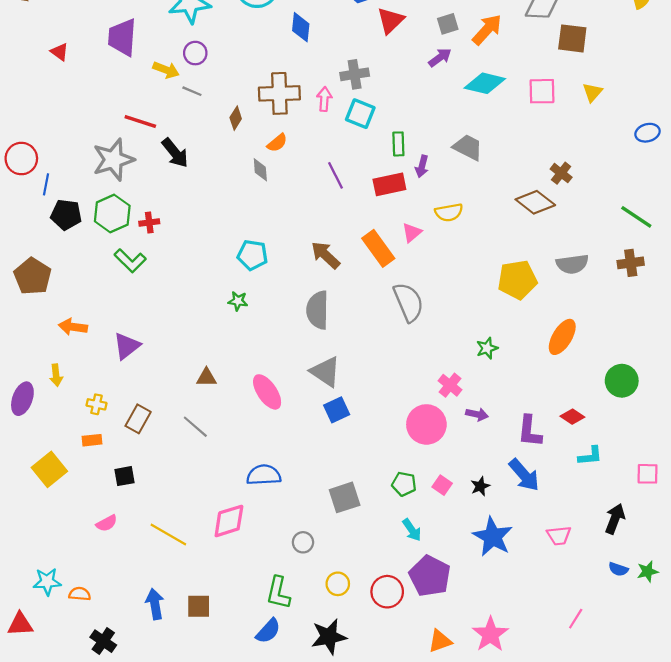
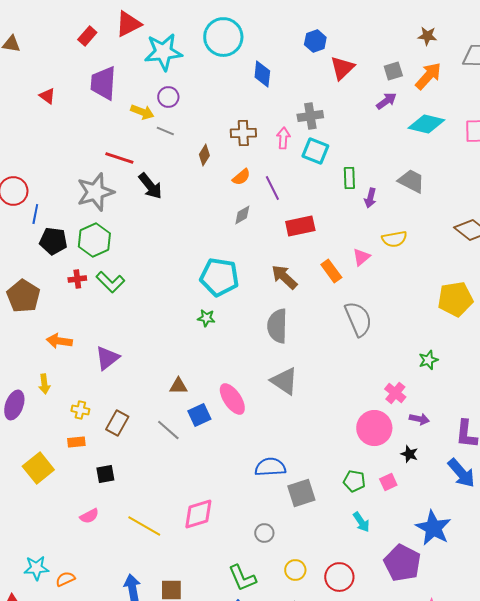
brown cross: (279, 93) -> (243, 133), size x0.7
gray diamond: (260, 170) -> (242, 215), moved, turned 65
purple line: (336, 175) -> (272, 188), moved
red rectangle: (389, 184) -> (300, 226), moved
red cross: (149, 222) -> (77, 279), moved
orange rectangle: (378, 248) -> (331, 271), size x0.7
cyan pentagon: (252, 255) -> (219, 277), size x1.4
blue square: (337, 410) -> (199, 415), moved
blue semicircle: (264, 475) -> (270, 467), moved
pink square: (442, 485) -> (388, 482), turned 30
black star: (480, 486) -> (409, 454), moved, turned -30
purple pentagon: (430, 576) -> (402, 563), moved
green L-shape: (278, 593) -> (242, 578), turned -36
orange semicircle: (80, 594) -> (65, 579), turned -30

